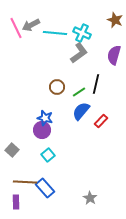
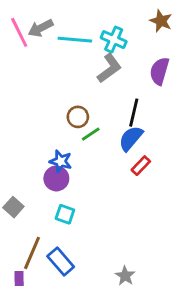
green line: (79, 92) -> (91, 134), moved
blue semicircle: (81, 111) -> (131, 138), moved
cyan square: (48, 155) -> (65, 214), turned -32
brown line: (25, 182) -> (32, 253), turned -70

